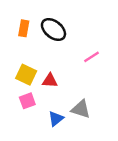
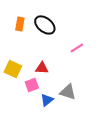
yellow square: (26, 75) -> (13, 69), moved
pink square: (27, 101) -> (32, 85), moved

